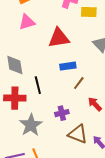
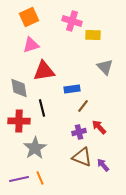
red triangle: (59, 38) -> (44, 71), moved
purple cross: (62, 113) -> (79, 132), moved

